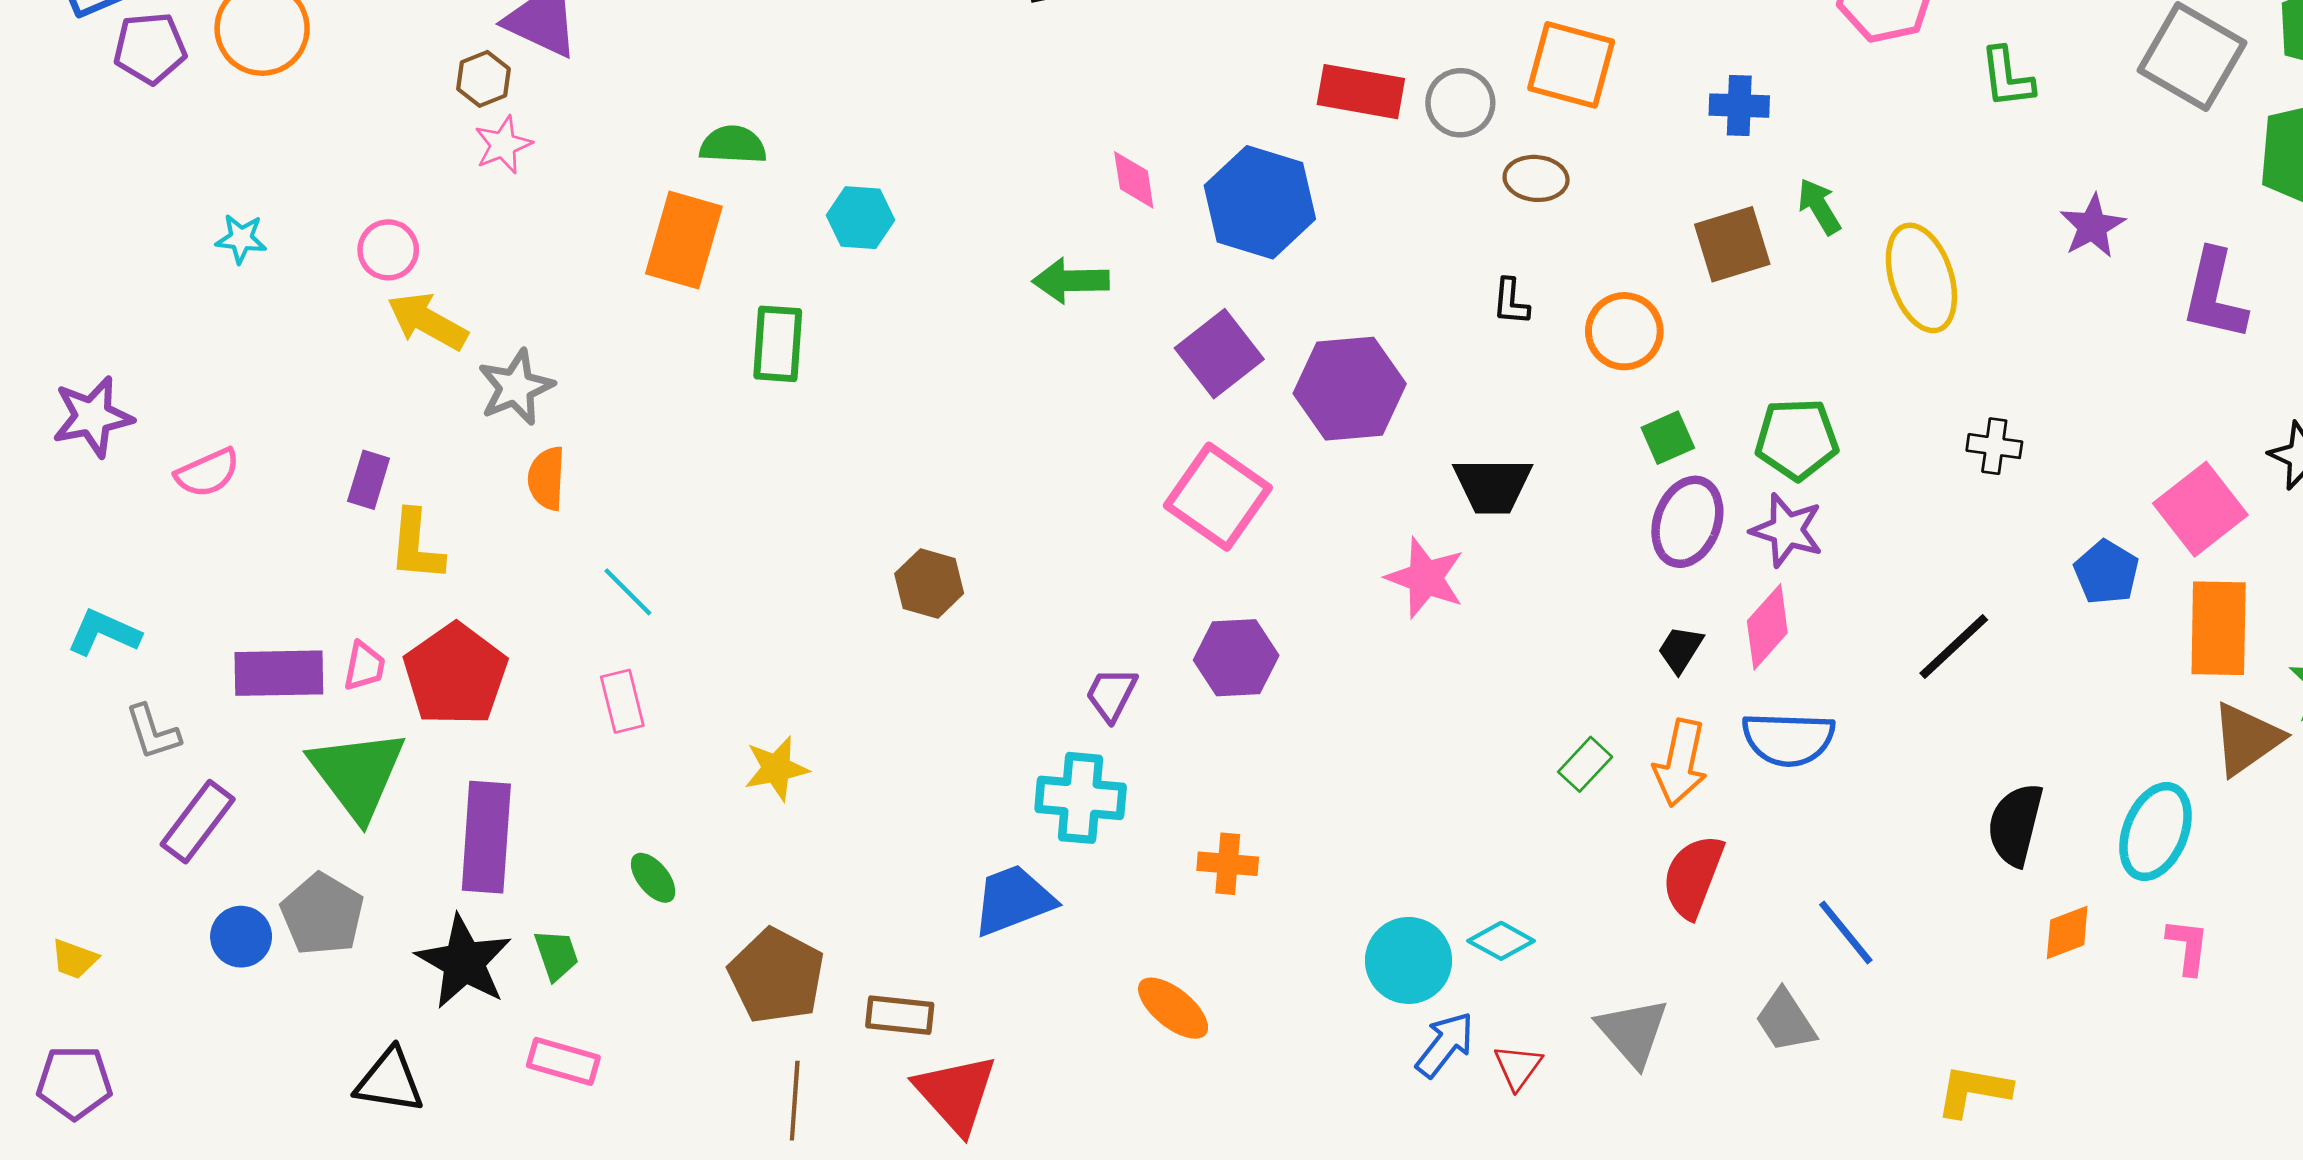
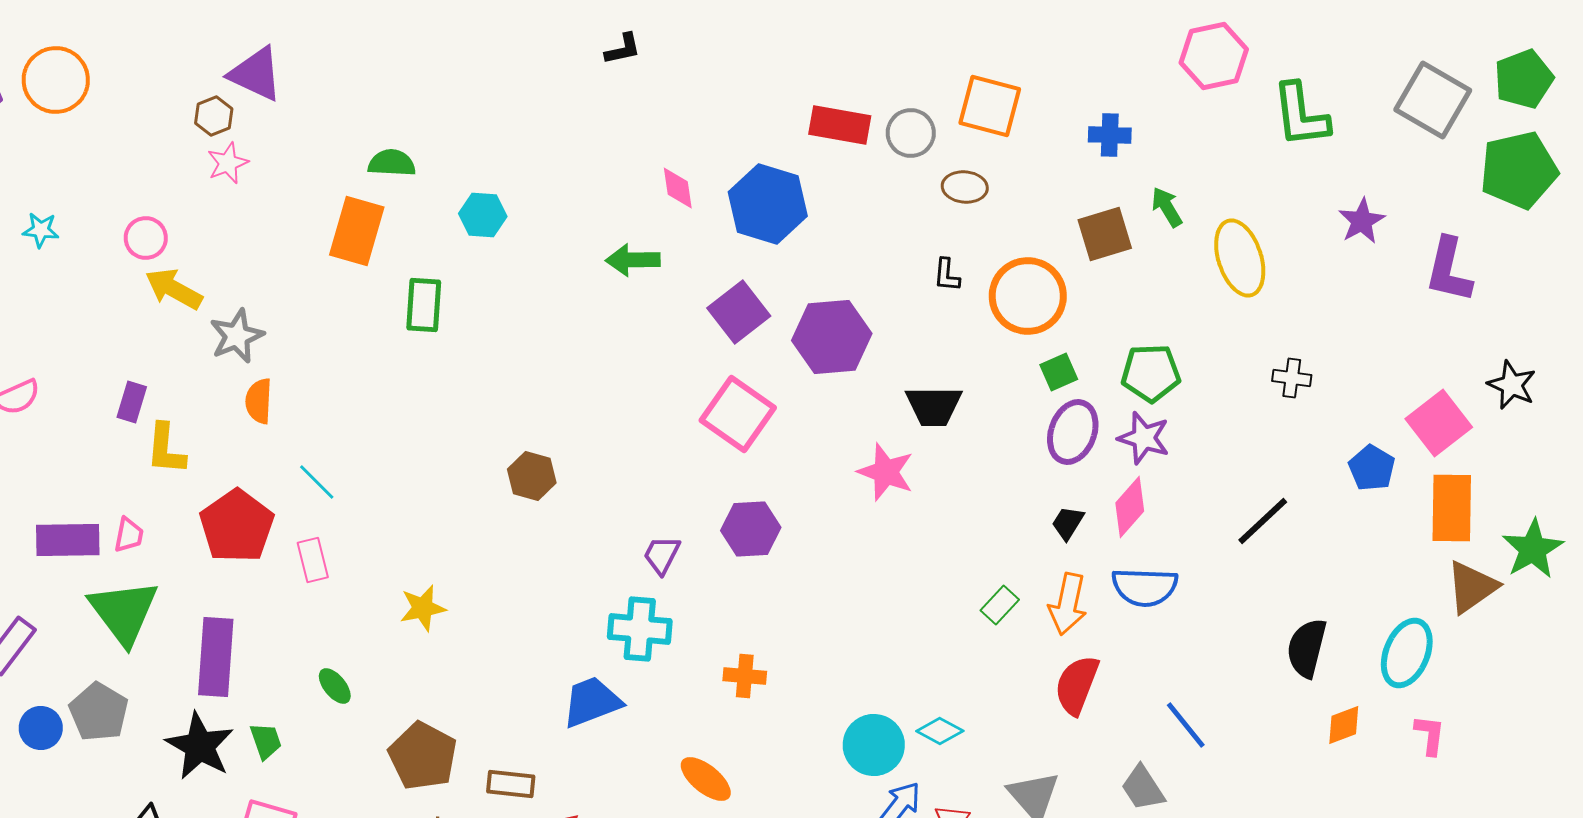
green L-shape: (2007, 78) -> (1301, 115), size x1.5
orange circle: (1624, 331) -> (1028, 296), size x1.4
red pentagon: (455, 675) -> (237, 526), moved

